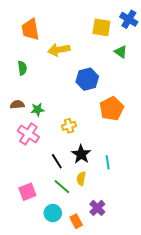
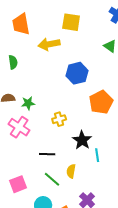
yellow square: (101, 27) -> (71, 22), moved
black star: (81, 154) -> (82, 140), moved
black line: (57, 161) -> (47, 154), turned -56

